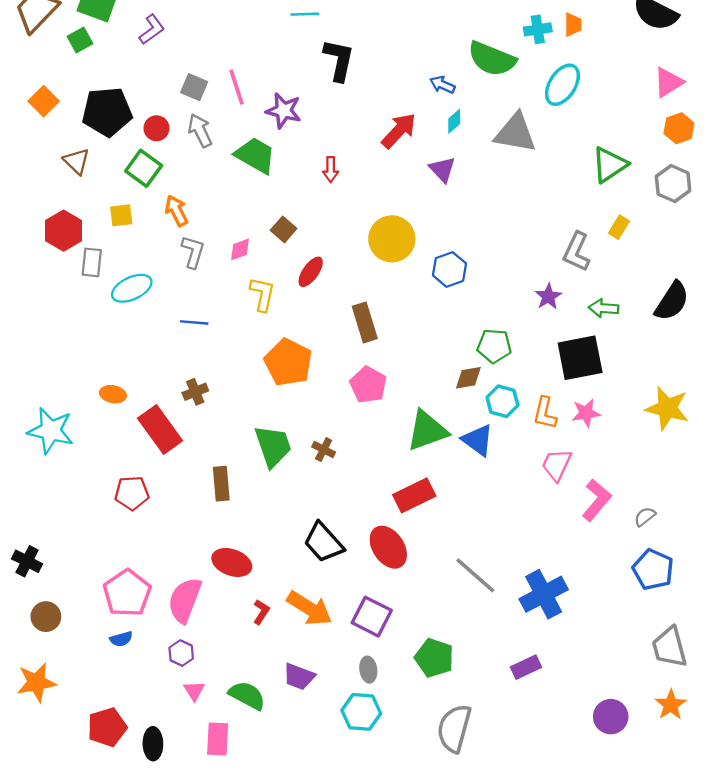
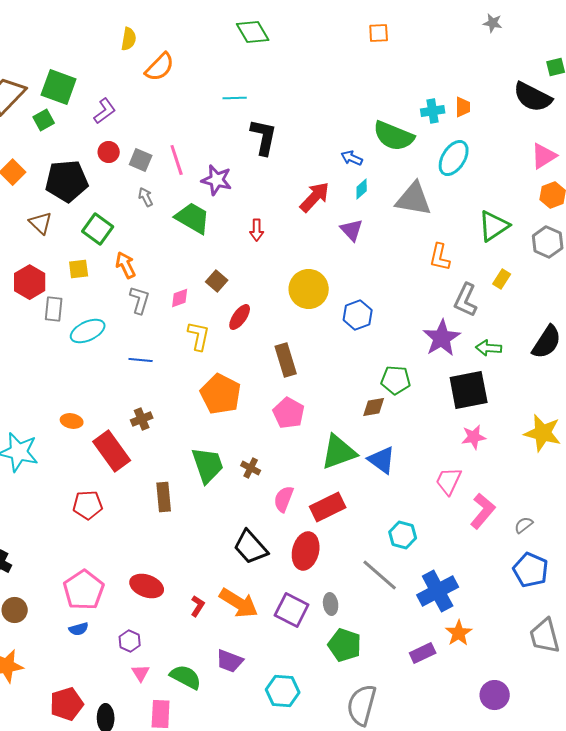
red circle: (156, 128) -> (109, 152), moved
gray arrow: (200, 131) -> (146, 197), size x0.7
purple star: (548, 297) -> (442, 338), size x1.6
cyan hexagon: (502, 401) -> (403, 535), moved
orange L-shape: (545, 413) -> (440, 257), moved
red ellipse: (388, 547) -> (306, 551), turned 48
red ellipse: (232, 562) -> (147, 586), moved
pink semicircle: (185, 600) -> (284, 499), moved, size x0.7
gray ellipse: (368, 670) -> (331, 604), moved
orange star: (671, 705) -> (459, 633), moved

